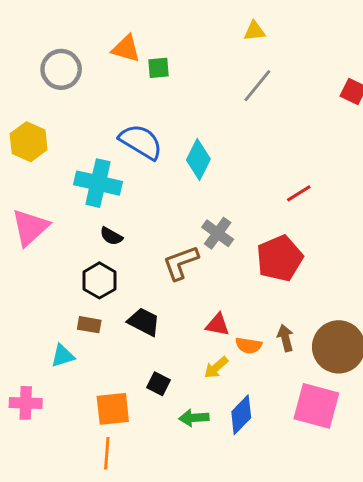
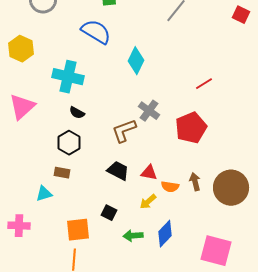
blue semicircle: (141, 142) -> (96, 32), moved
black trapezoid: (144, 322) -> (118, 171), moved
pink square: (316, 406) -> (216, 251), moved

